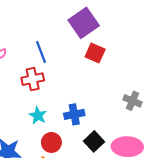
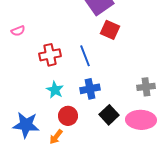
blue line: (41, 52) -> (85, 56), moved
gray cross: (133, 101) -> (146, 87), moved, turned -30

